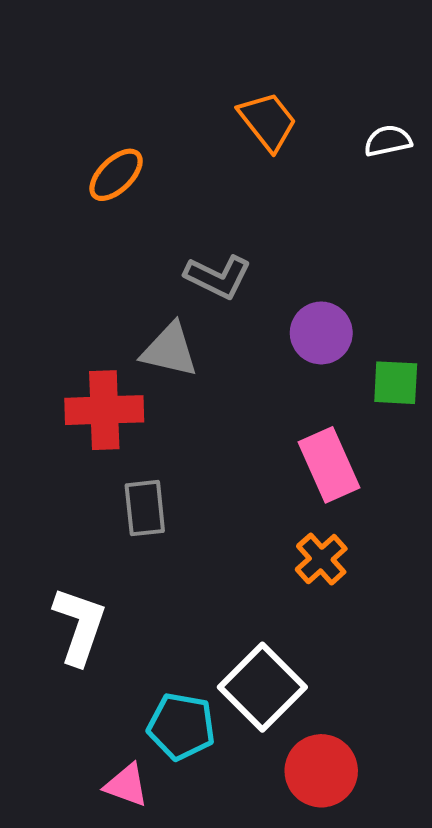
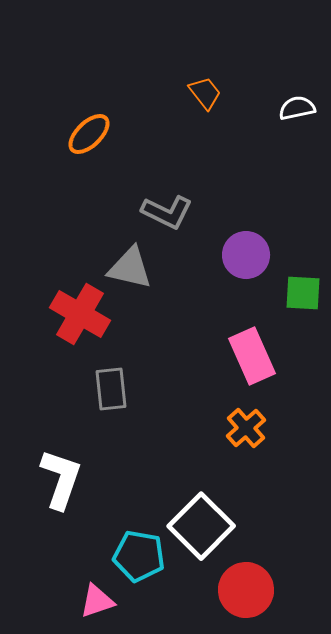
orange trapezoid: (268, 121) -> (205, 93), size x0.7
red cross: (104, 410) -> (80, 314), turned 32
pink triangle: (126, 785) -> (97, 601), turned -39

